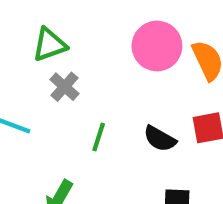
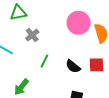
green triangle: (50, 45) -> (18, 13), moved

